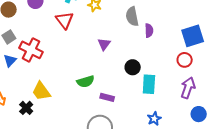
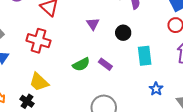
red cross: (31, 50) -> (38, 41), moved
black circle: (133, 67) -> (123, 33), moved
purple rectangle: (107, 97) -> (105, 64), moved, turned 32

